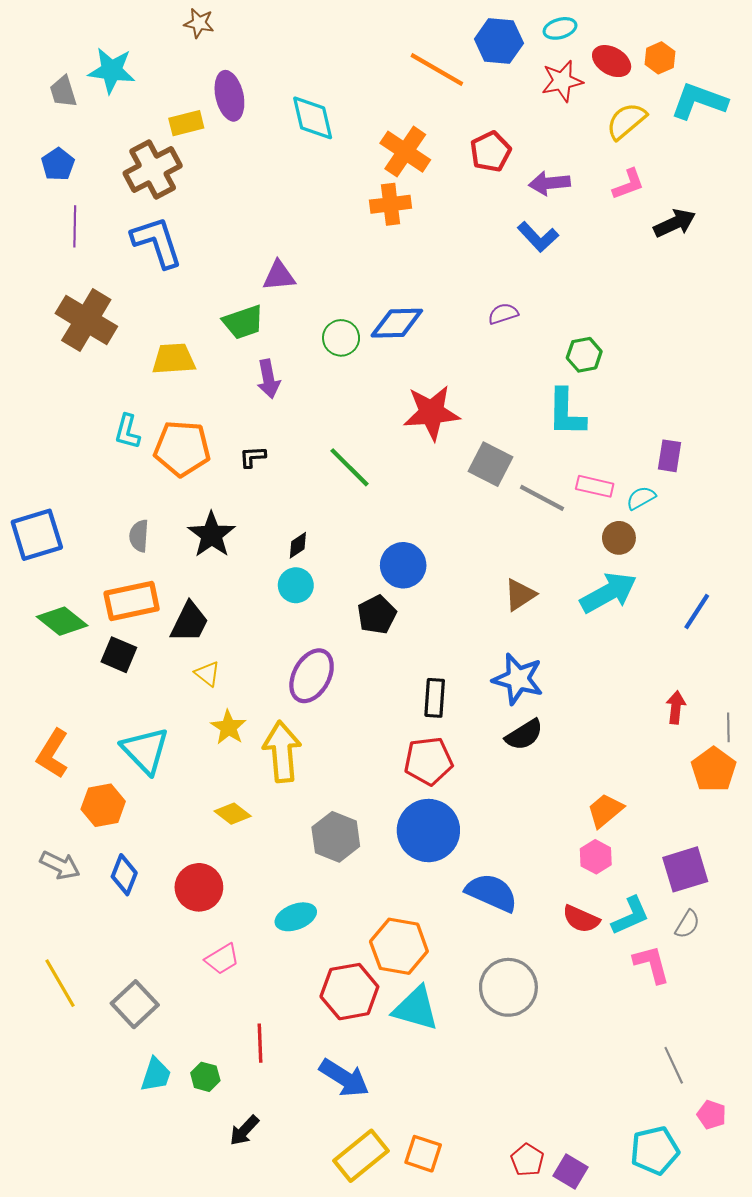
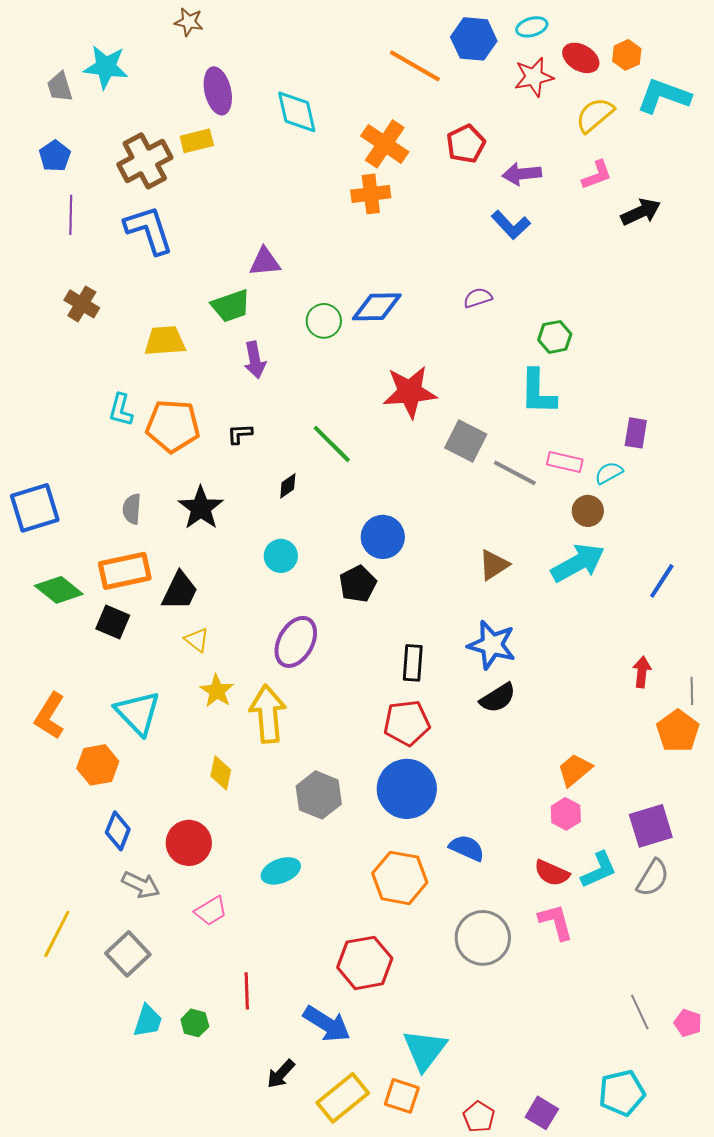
yellow rectangle: (186, 123) -> (197, 141), moved
brown cross: (86, 320) -> (82, 304), size x0.6
black diamond: (298, 545) -> (288, 486), moved
yellow diamond: (233, 814) -> (221, 773), turned 64
gray arrow: (60, 865) -> (141, 885), moved
blue semicircle: (492, 893) -> (467, 848), size x0.7
gray semicircle: (687, 924) -> (653, 878), size x1.4
orange hexagon: (399, 946) -> (400, 878), moved
pink L-shape: (652, 964) -> (556, 922), moved
yellow line: (60, 983) -> (57, 934), turned 57
red hexagon: (349, 992) -> (365, 963), moved
cyan triangle: (416, 1008) -> (425, 1050), moved, turned 51
pink pentagon: (712, 1115) -> (688, 1023), moved
black arrow: (244, 1130) -> (281, 1074), moved
red pentagon: (527, 1160) -> (479, 1117), moved

